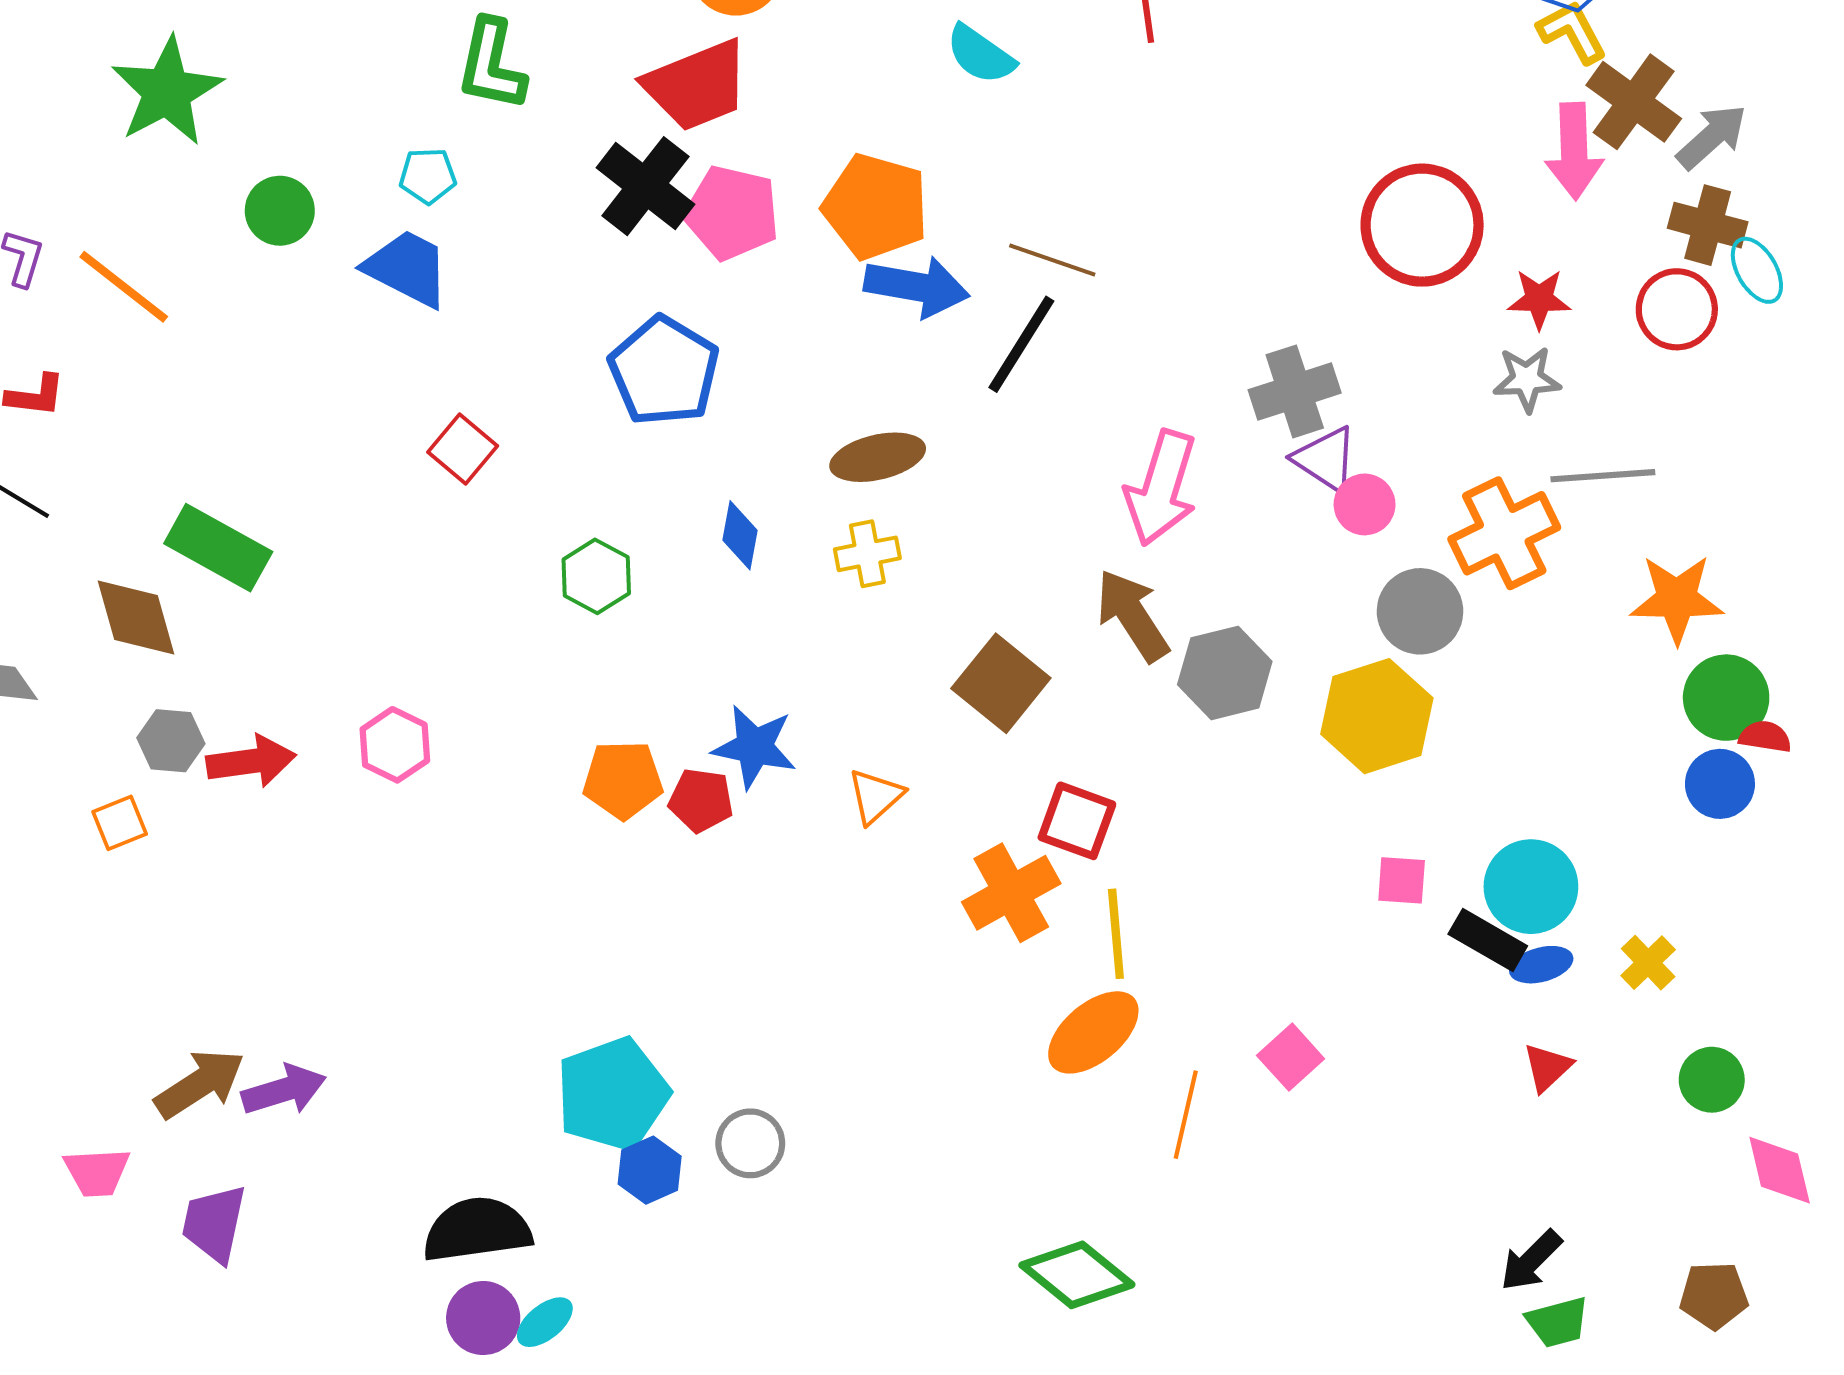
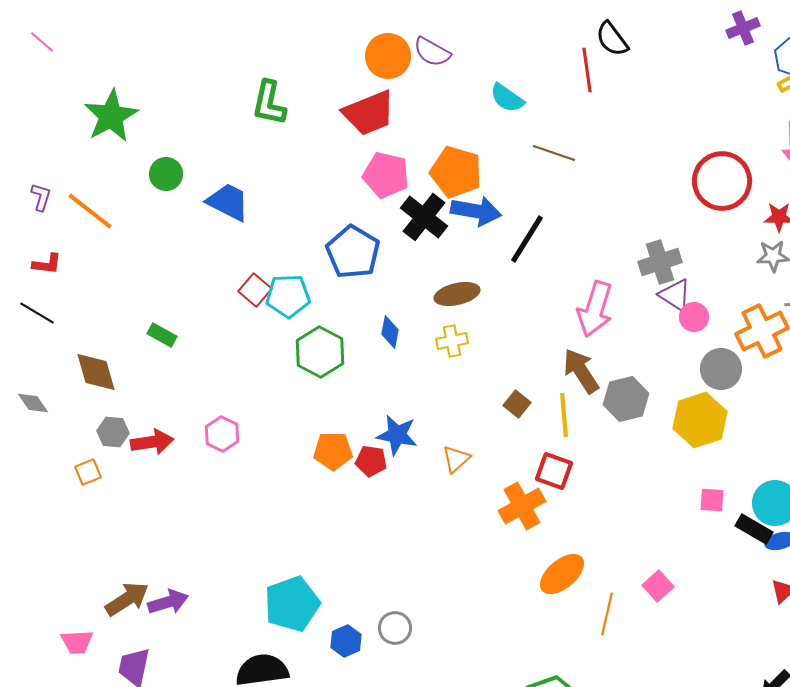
cyan pentagon: (428, 176) -> (288, 296), moved, size x1.6
black cross: (645, 186) -> (424, 217), moved
brown line: (1052, 260) -> (554, 153), moved
green rectangle: (218, 548) -> (162, 335), moved, size x0.6
green hexagon: (596, 576) -> (320, 352), size x1.4
brown square: (1001, 683) -> (517, 404), size x0.6
yellow line: (1116, 934) -> (564, 415), moved
cyan pentagon: (613, 1094) -> (292, 604), moved

